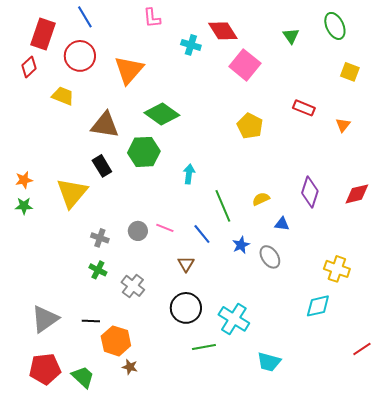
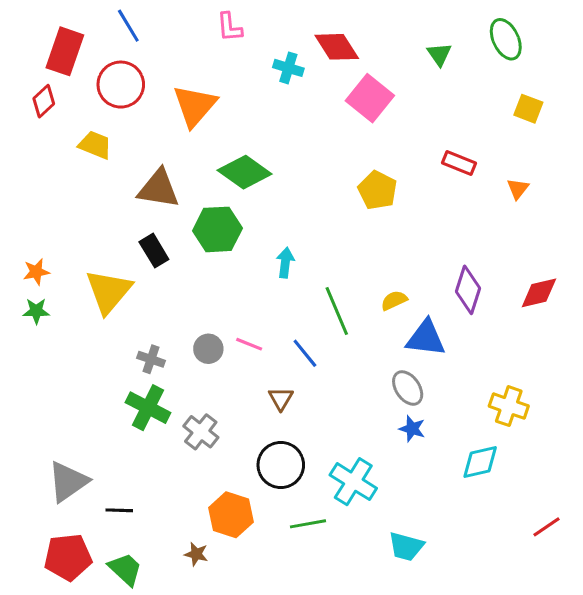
blue triangle: (282, 224) -> (426, 338), size x1.8
blue star: (241, 245) -> (412, 429), moved, turned -30
green cross: (98, 270) -> (148, 408), size x1.6
black line: (91, 321) -> (119, 510), moved
orange hexagon: (116, 341) -> (231, 515), moved

